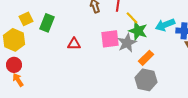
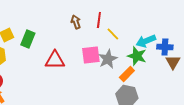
green star: (138, 31) -> (137, 56), moved
red triangle: (74, 44) -> (55, 60), size x1.5

